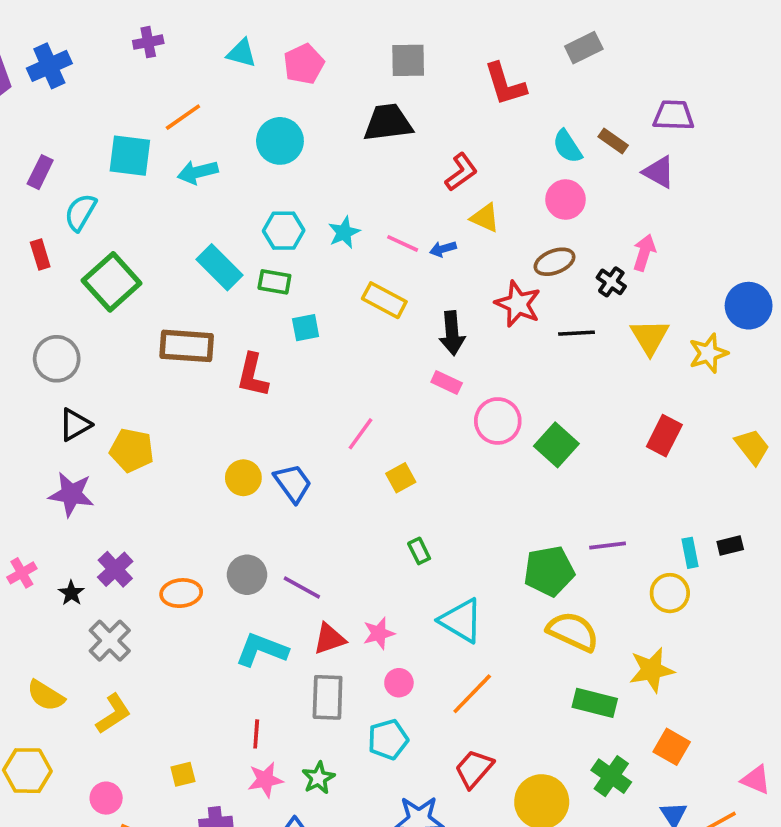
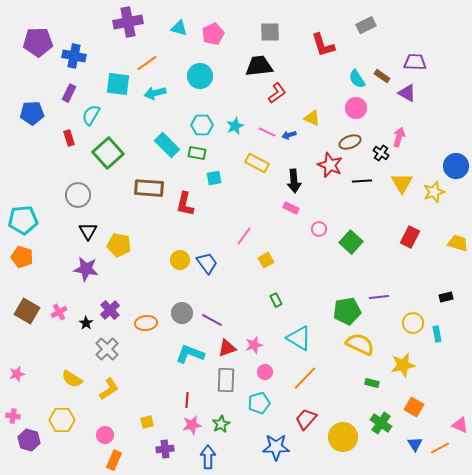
purple cross: (148, 42) -> (128, 22), size x1.8
blue cross: (49, 66) -> (74, 56), moved, turned 35
red L-shape: (461, 172) -> (277, 93), moved
pink circle: (498, 421) -> (319, 229), size x0.6
black triangle: (75, 425) -> (88, 231), turned -30
yellow trapezoid: (752, 447) -> (458, 243), turned -35
cyan rectangle: (690, 553) -> (437, 334), moved
green rectangle: (595, 703) -> (372, 383), size x0.6

